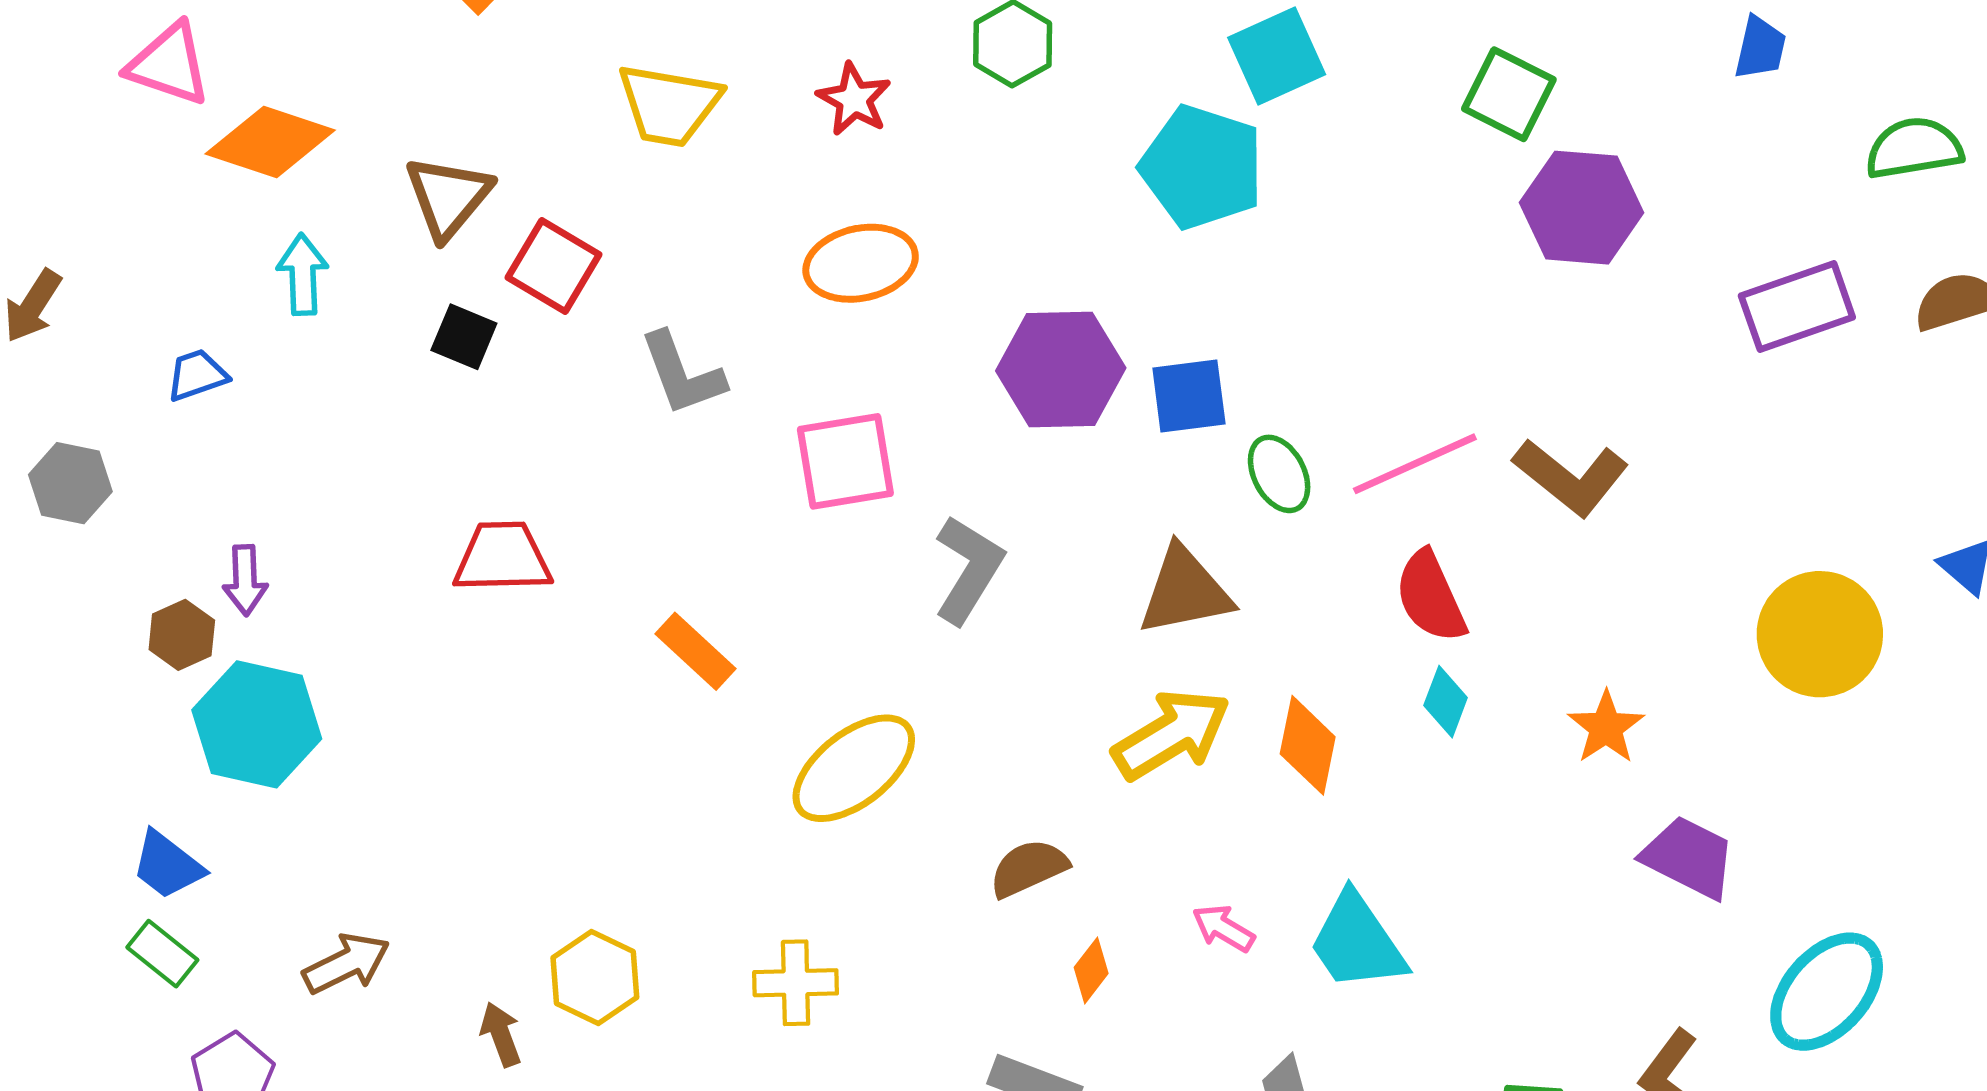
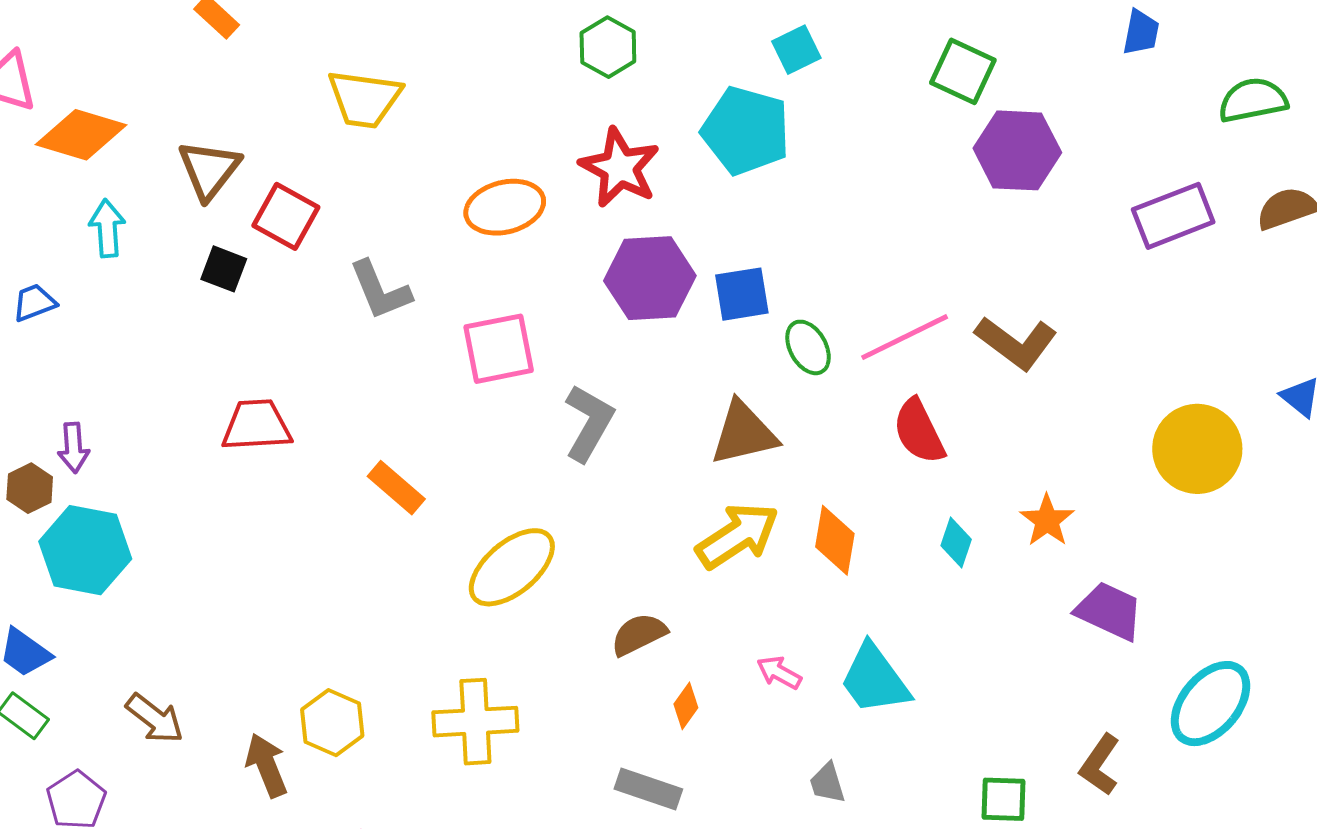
cyan square: (1277, 56) -> (796, 50), size x0.7
red star: (854, 99) -> (620, 168), moved, size x1.5
cyan diamond: (1446, 702) -> (956, 542), moved
brown arrow: (346, 964) -> (155, 718), turned 66
yellow cross: (796, 983) -> (475, 722), size x1.4
brown arrow: (501, 1034) -> (267, 765), size x1.4

